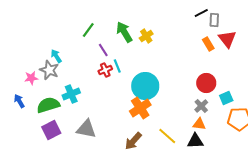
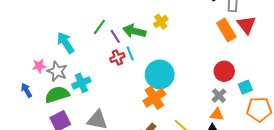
green line: (88, 30) -> (99, 27), moved
green arrow: (124, 32) -> (134, 31), moved, turned -45
orange rectangle: (208, 44) -> (226, 30), size x1.5
cyan arrow: (56, 56) -> (66, 43), size x1.5
gray star: (49, 70) -> (57, 71), moved

